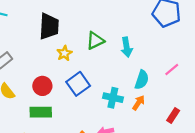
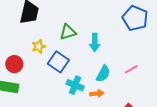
yellow star: (64, 53) -> (39, 47), moved
blue square: (78, 84) -> (58, 62), moved, turned -30
orange arrow: (139, 103) -> (97, 94), turned 40

